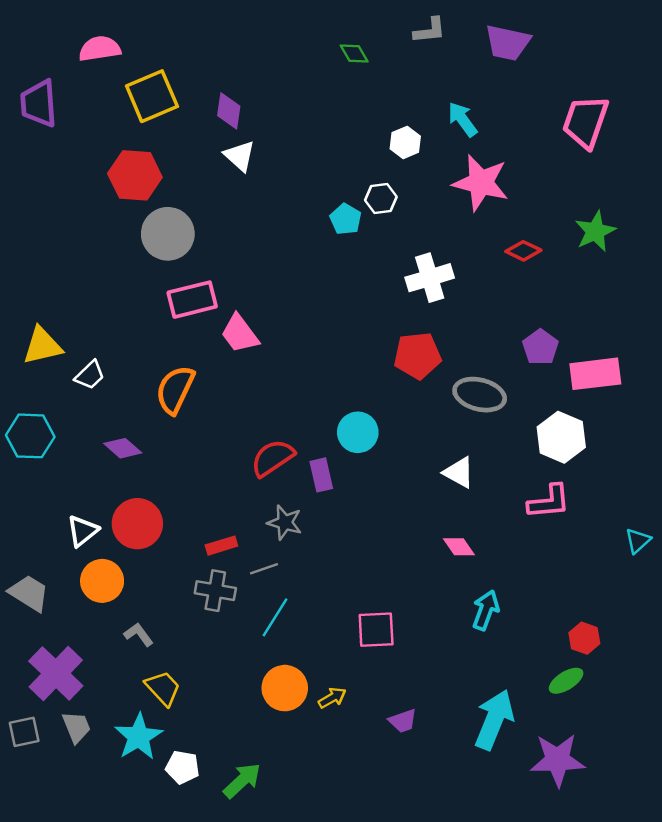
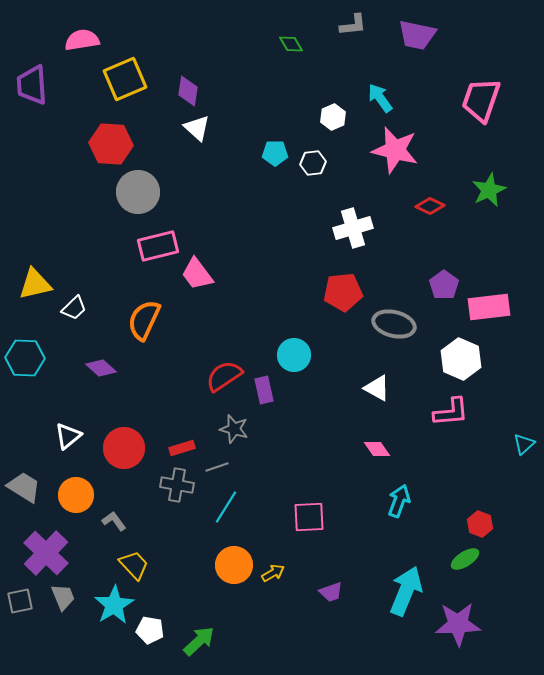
cyan pentagon: (346, 219) -> (275, 153), moved, turned -30
red circle: (137, 524) -> (124, 448), moved
orange circle: (102, 581) -> (76, 495), moved

